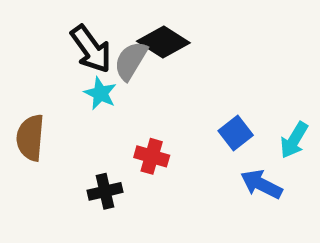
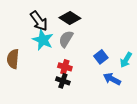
gray semicircle: (131, 61) -> (66, 39), moved
cyan star: (100, 93) -> (43, 40), size x1.5
black cross: (105, 191) -> (63, 81), moved, turned 32

